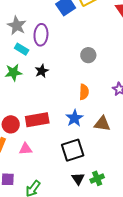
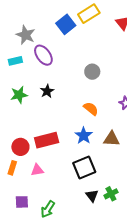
gray star: (17, 26) -> (26, 35), moved
purple ellipse: (41, 35) -> (43, 55), turned -35
cyan rectangle: (22, 49) -> (15, 61), moved, turned -40
orange semicircle: (84, 92) -> (91, 109), turned -49

